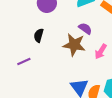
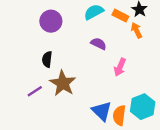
brown star: (74, 45) -> (63, 83), moved, turned 30

